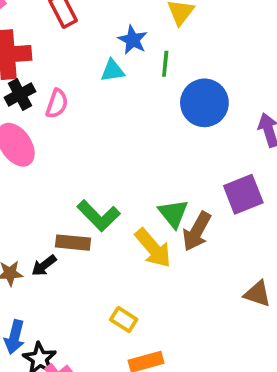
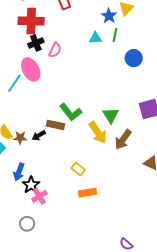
blue star: (133, 40) -> (109, 16), moved
cyan triangle: (113, 71) -> (95, 38), moved
blue circle: (204, 103) -> (134, 58), size x0.7
brown arrow: (197, 231) -> (123, 139), moved

